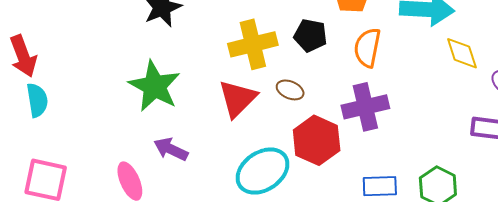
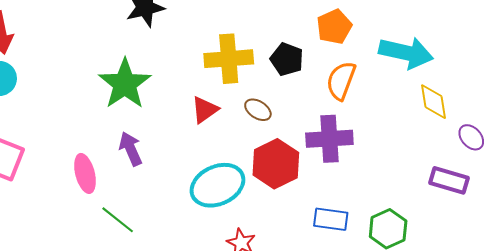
red triangle: (238, 99) -> (205, 110), size x0.7
purple arrow: (171, 149) -> (131, 149), turned 32

